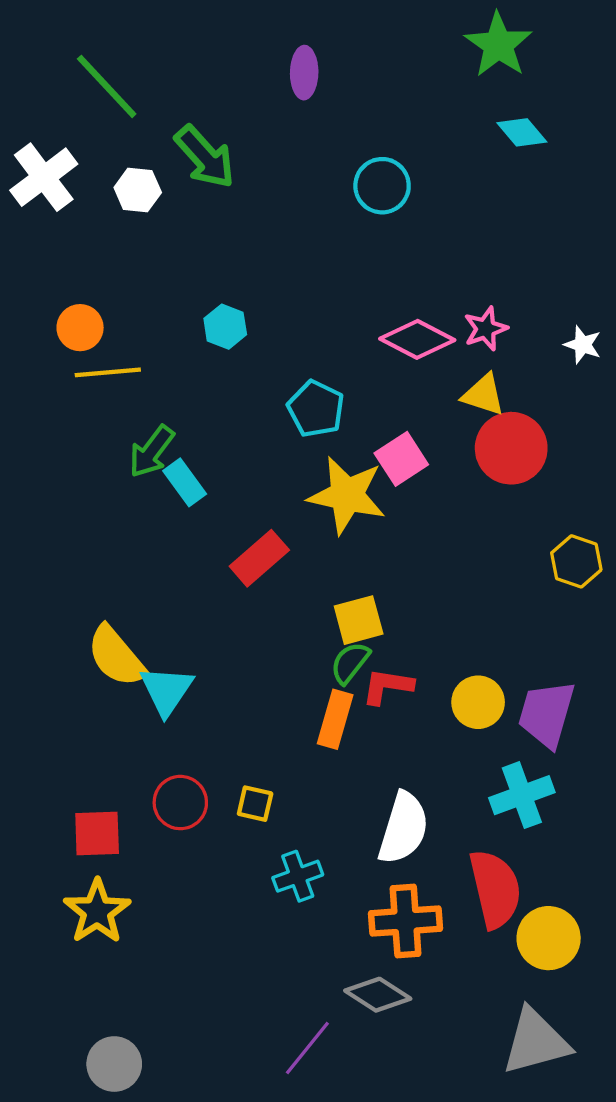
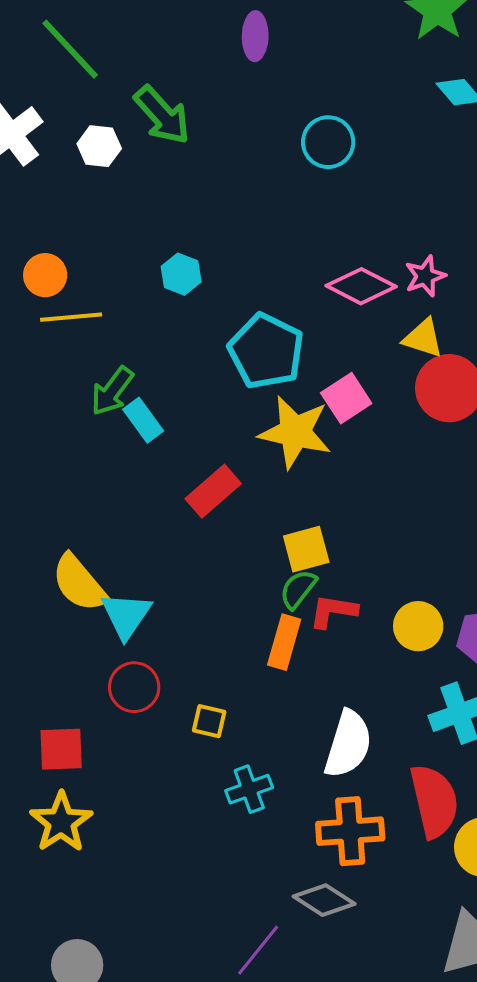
cyan pentagon: (316, 409) -> (266, 351), size x1.4
red circle: (180, 803) -> (134, 687), moved

